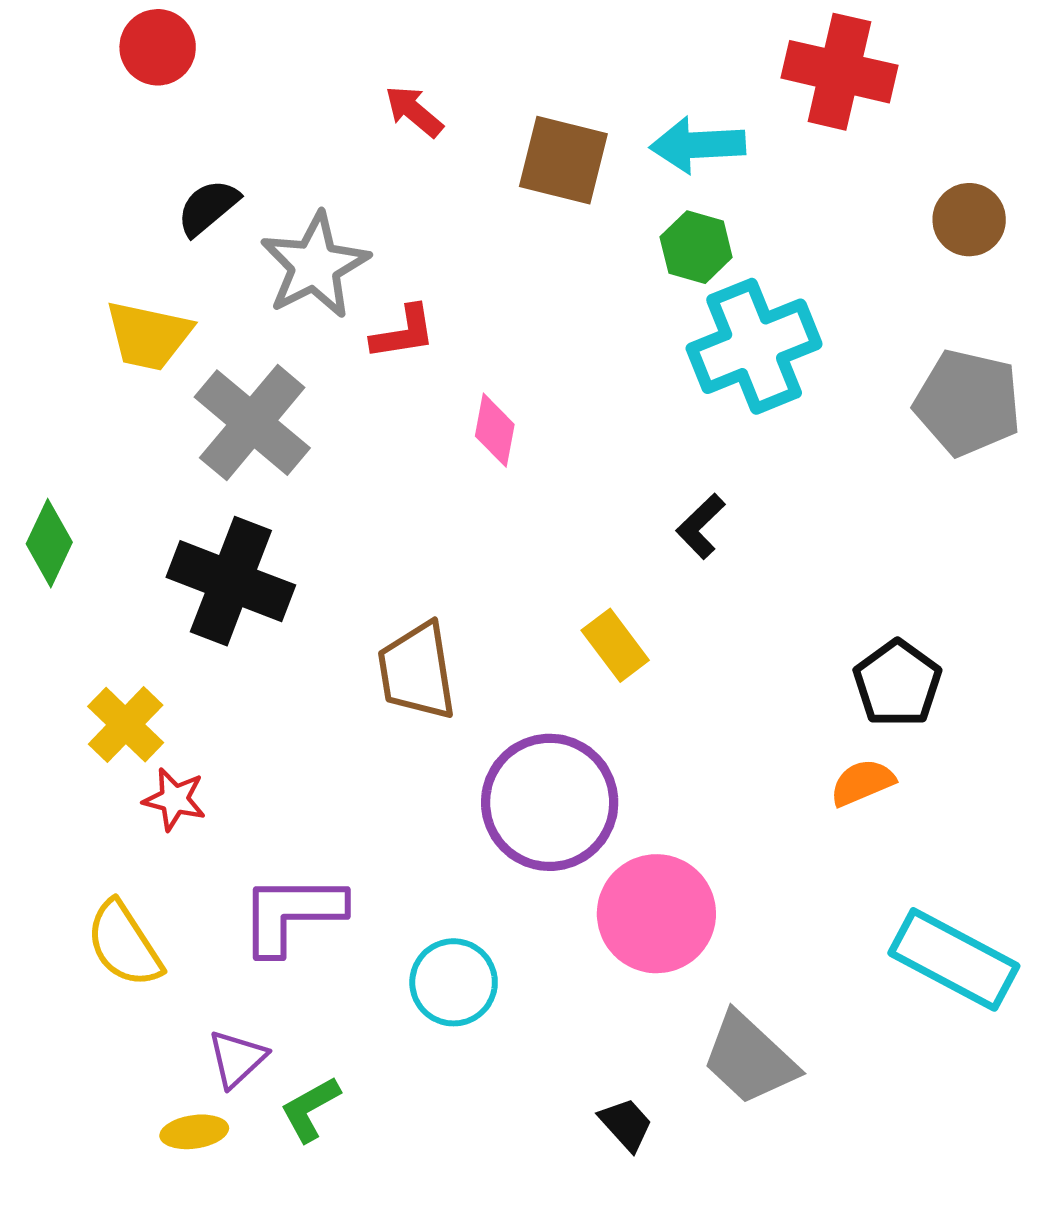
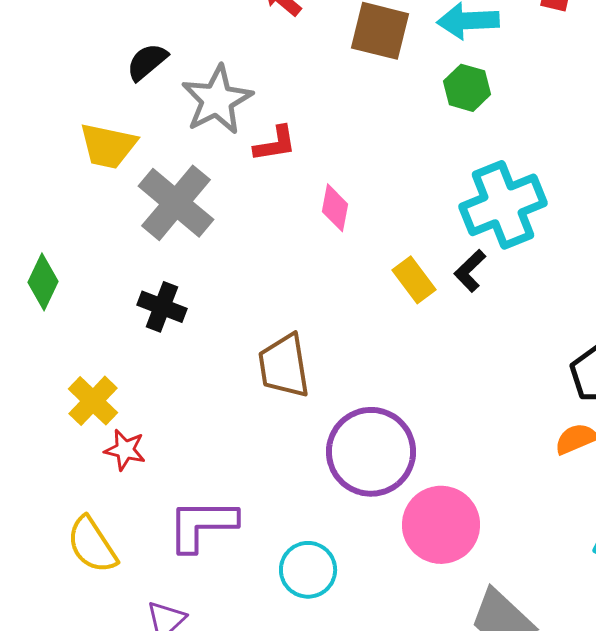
cyan cross: (754, 346) -> (503, 205), moved
black cross: (231, 581) -> (162, 307), size x0.6
yellow rectangle: (615, 645) -> (414, 280), moved

